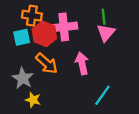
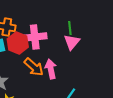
orange arrow: (47, 63) -> (34, 67), moved

